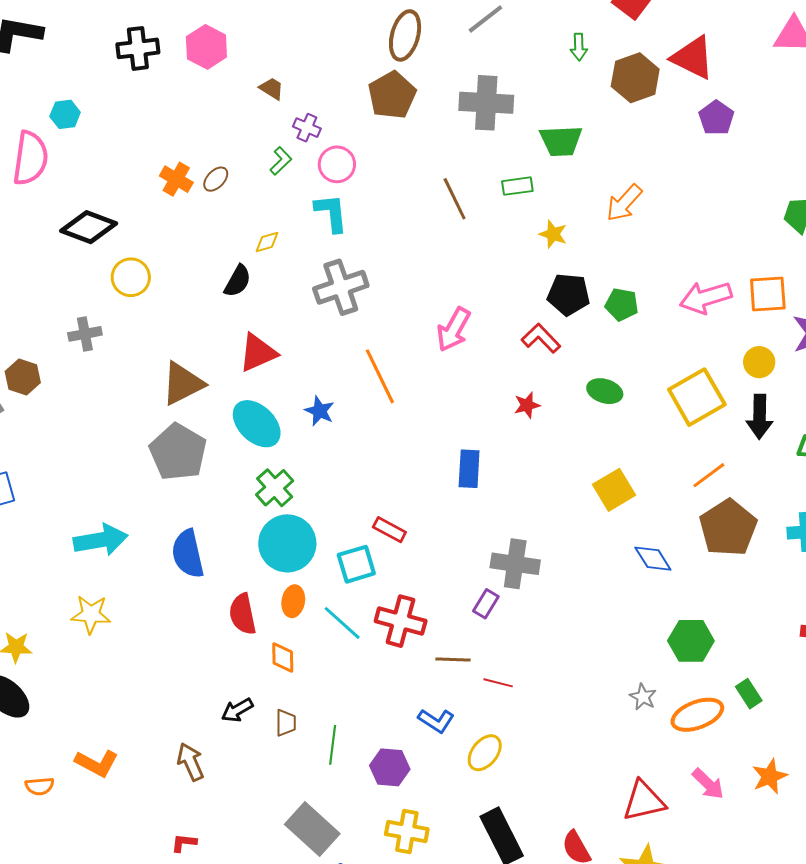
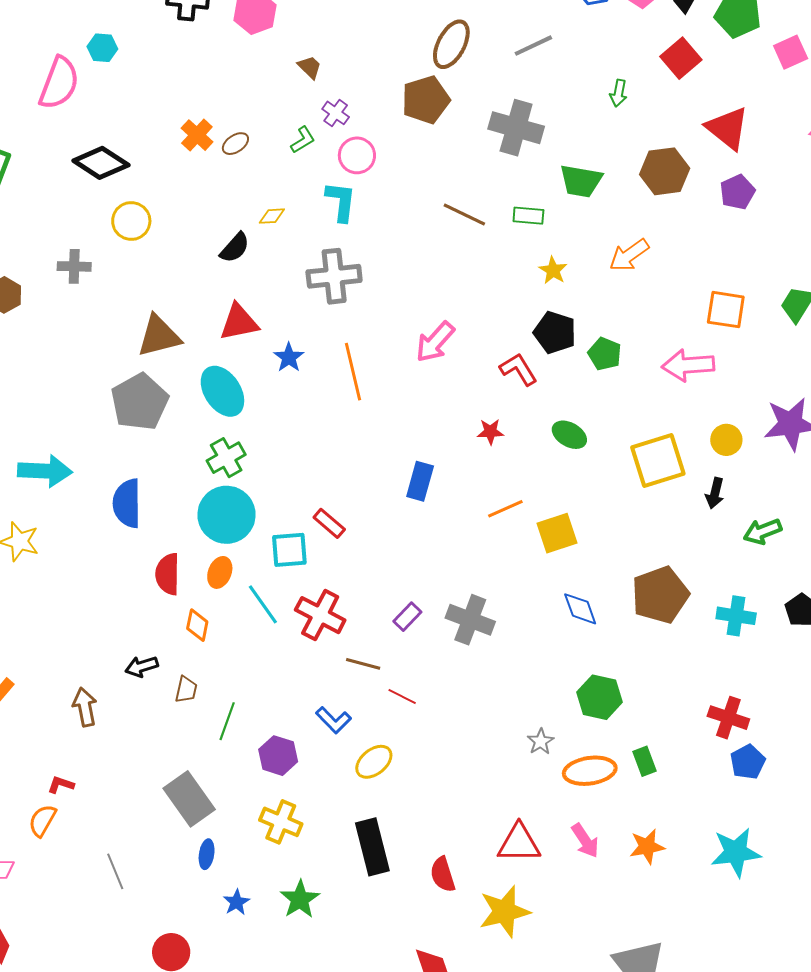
brown hexagon: (635, 78) -> (665, 171), moved
brown line: (455, 199) -> (464, 214), turned -51
orange square: (768, 294) -> (726, 310), moved
blue star: (319, 411) -> (289, 357), moved
black arrow: (760, 417) -> (715, 493), size x0.7
orange line: (709, 475) -> (505, 509), moved
gray cross: (515, 564) -> (470, 620), moved

